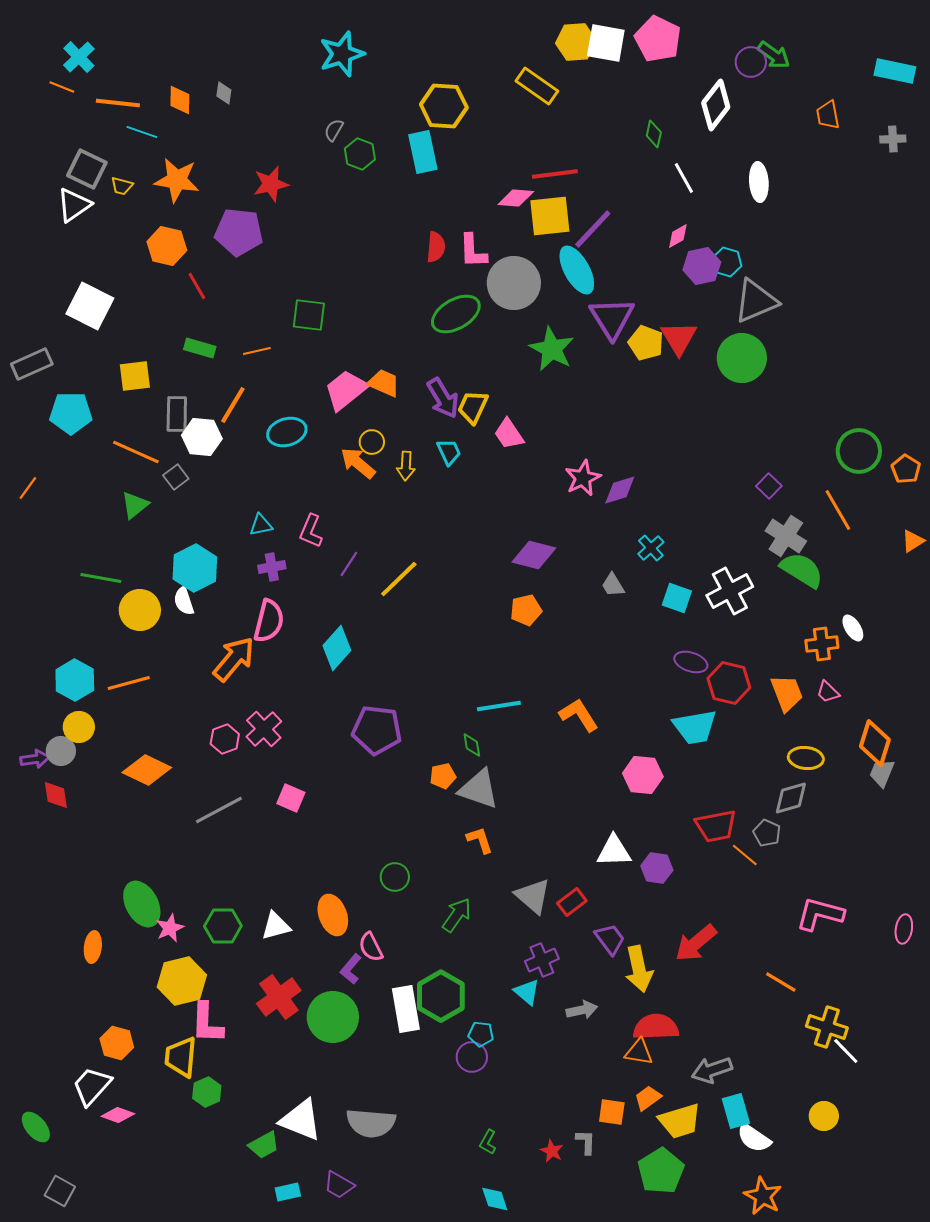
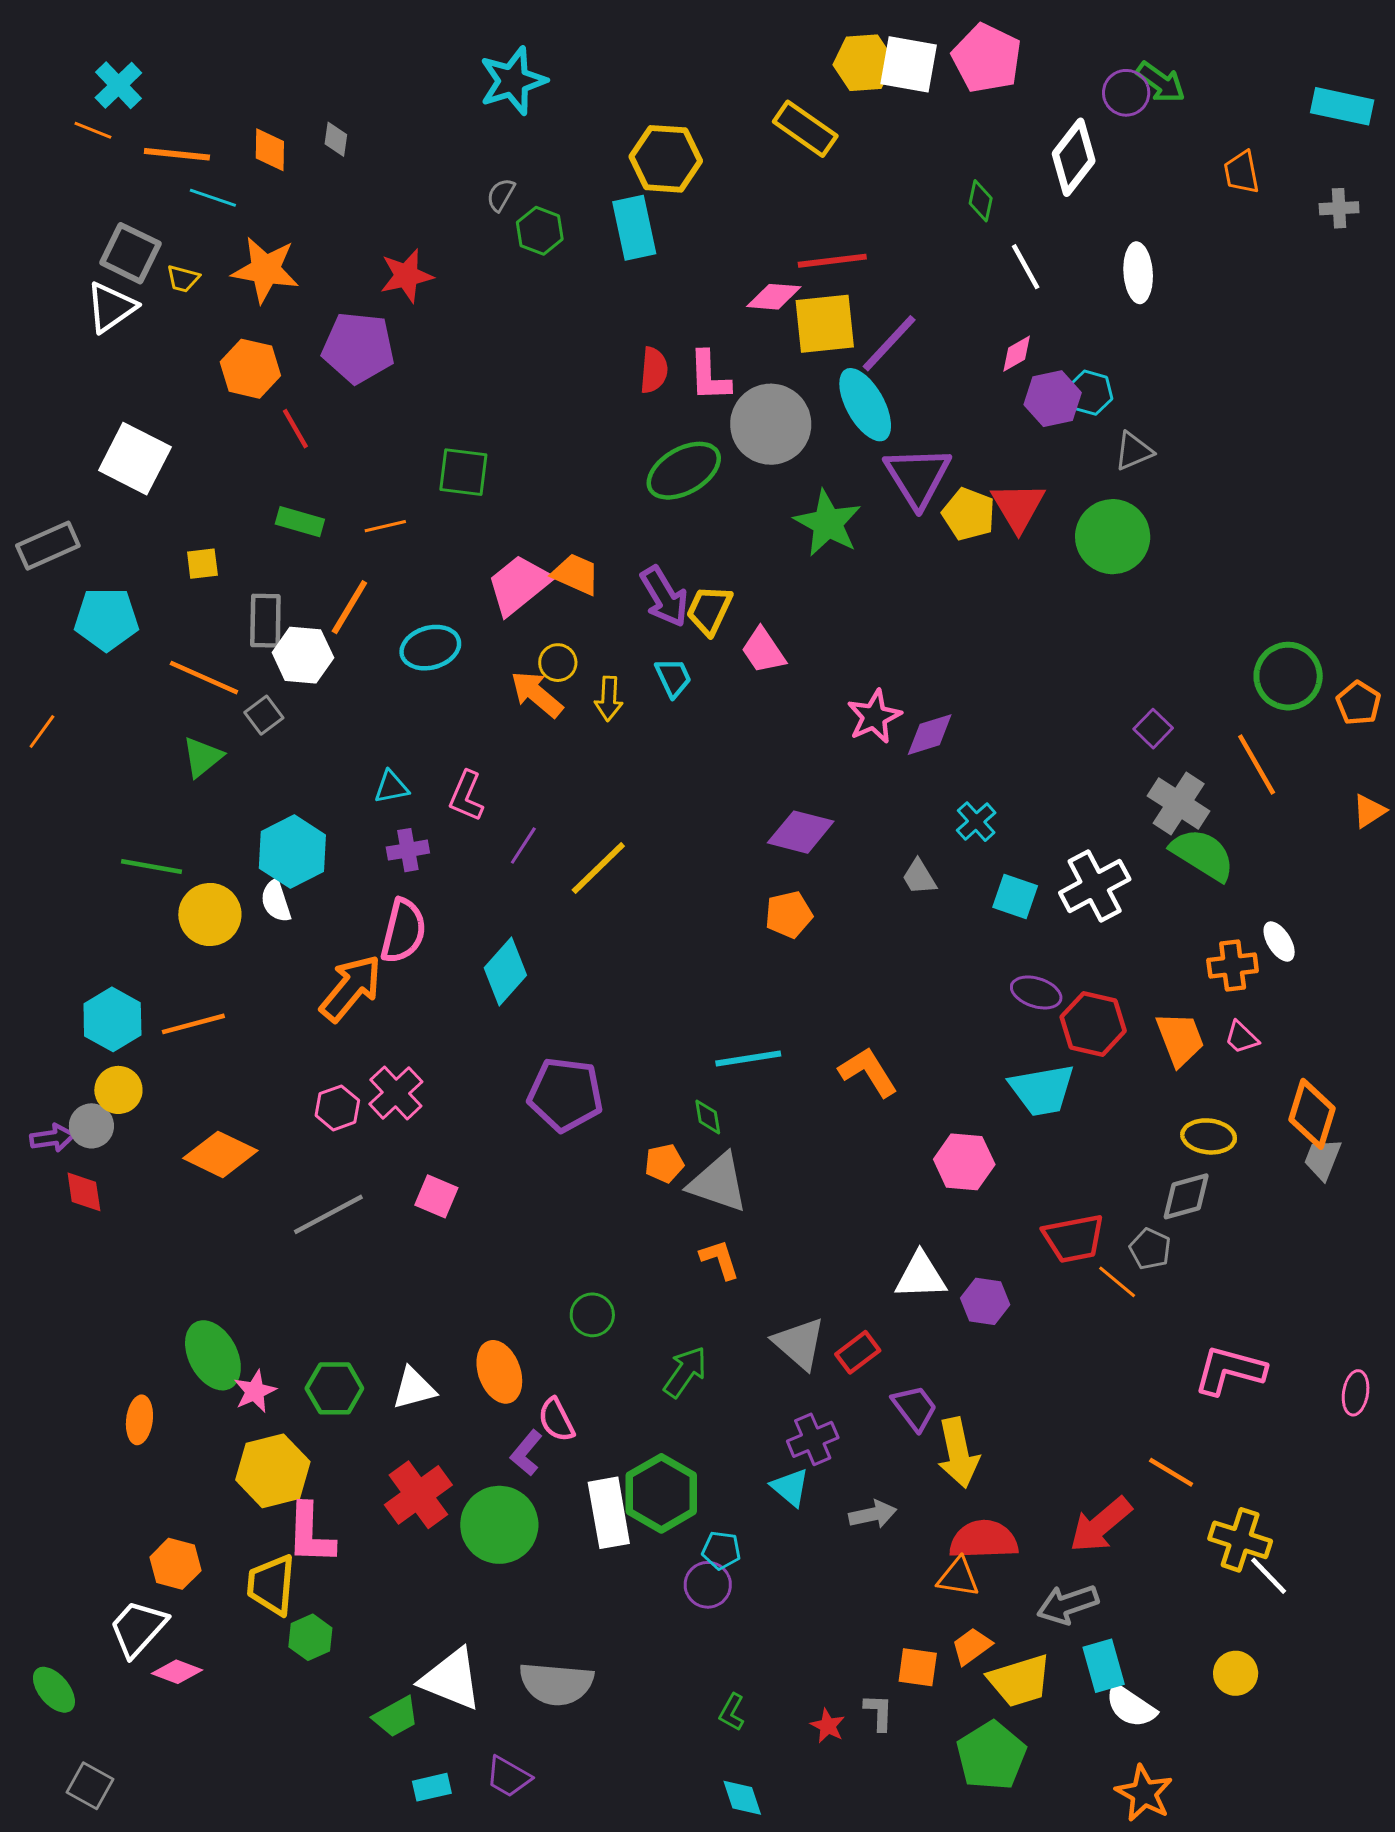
gray triangle: (756, 301) -> (1134, 451), size x0.6
yellow square: (135, 376) -> (202, 564), size x0.7
red arrow: (696, 943) -> (1101, 1525), moved

